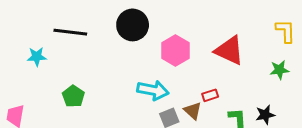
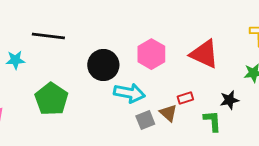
black circle: (133, 25) -> (103, 65), moved
green pentagon: (73, 96) -> (51, 99), size x1.5
black star: (265, 115) -> (229, 100), moved

